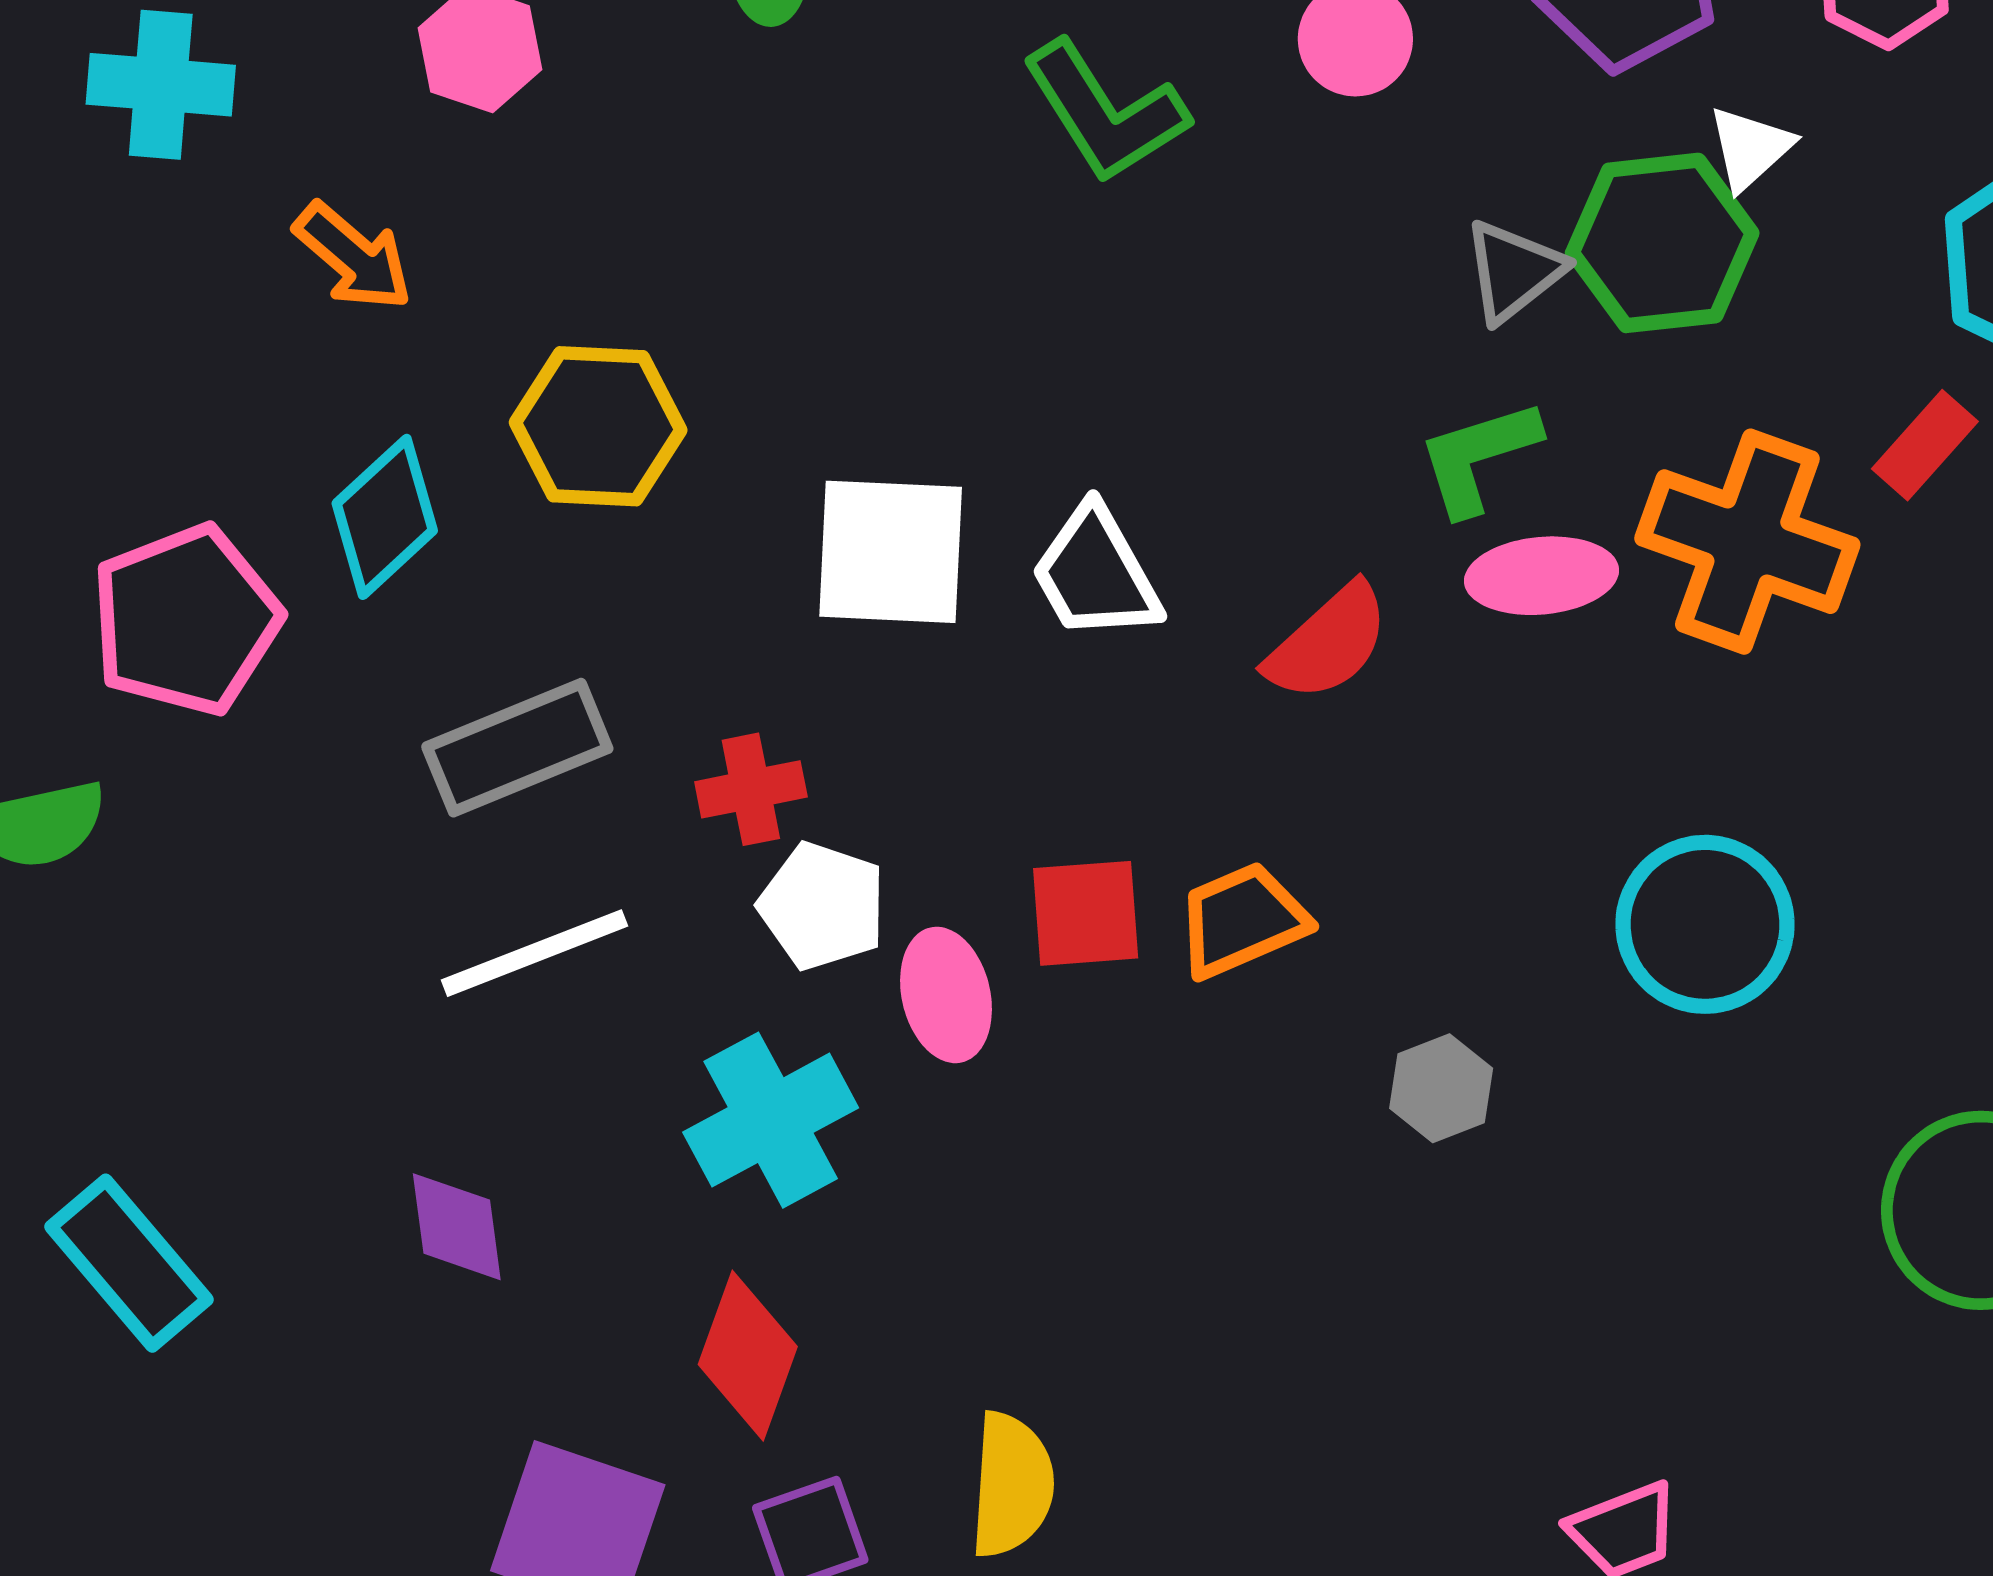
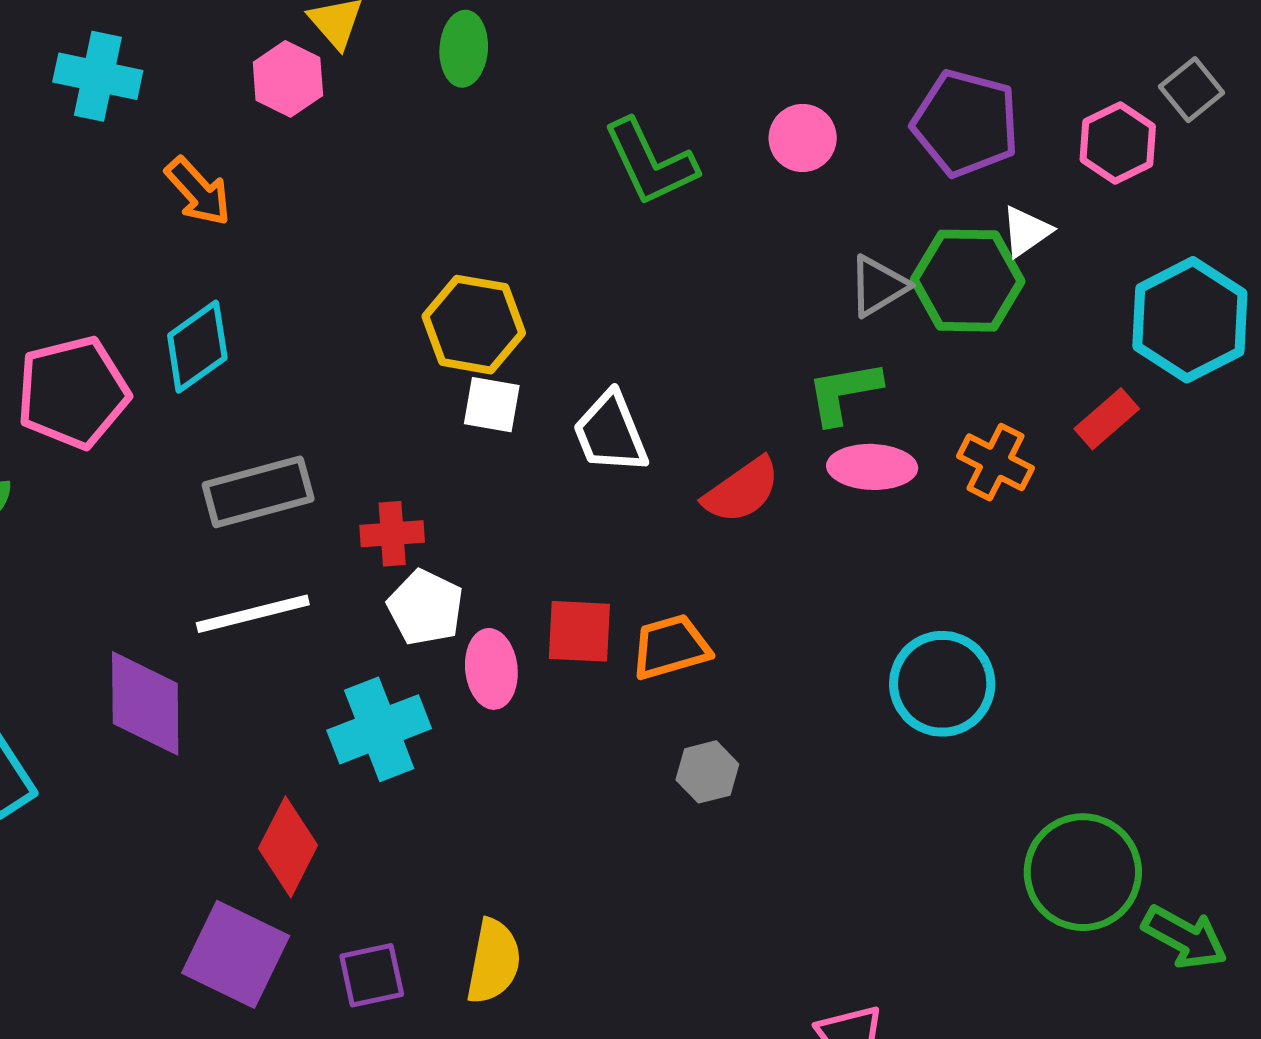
yellow hexagon: (598, 426) -> (474, 325), moved
orange cross: (1747, 542) -> (995, 462), size x0.6
white square: (891, 552) -> (492, 405), size x0.6
gray hexagon: (1441, 1088) -> (707, 772), moved
purple diamond: (457, 1227) -> (145, 703), moved, size x1.5
red diamond: (748, 1356) -> (288, 847), moved

